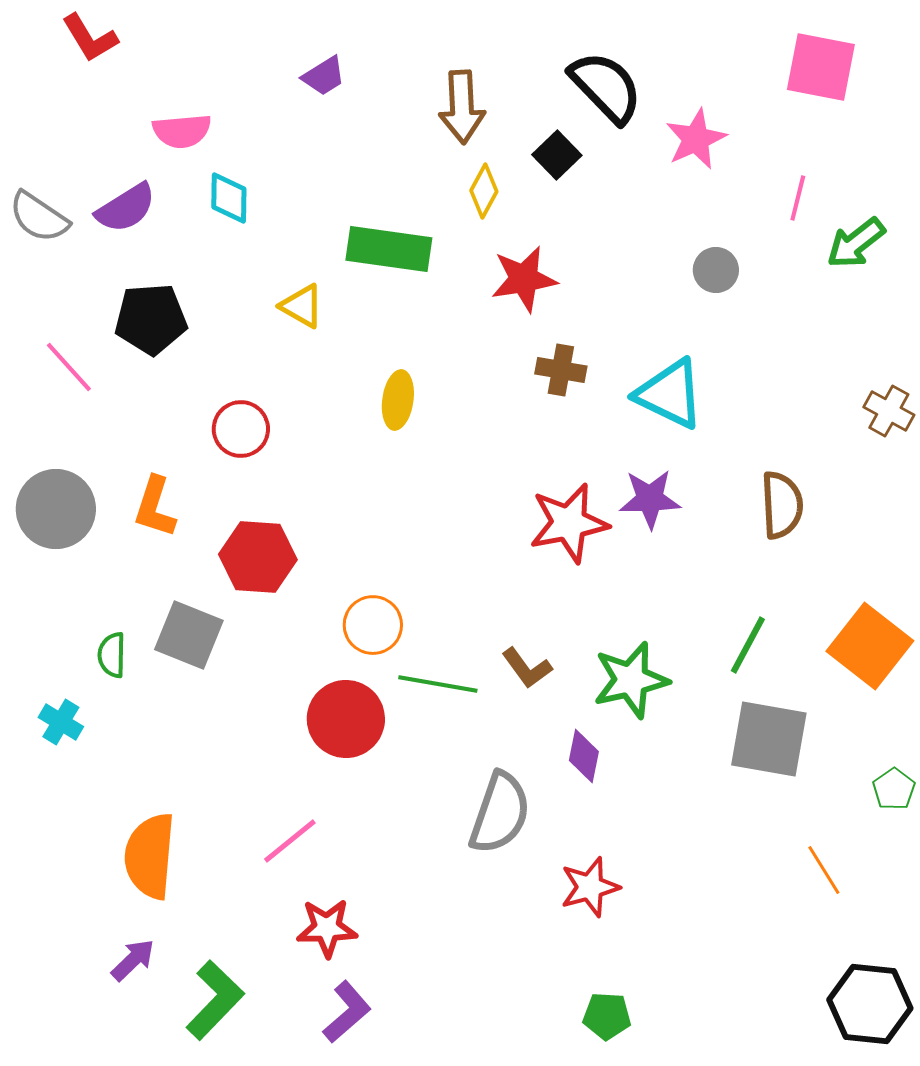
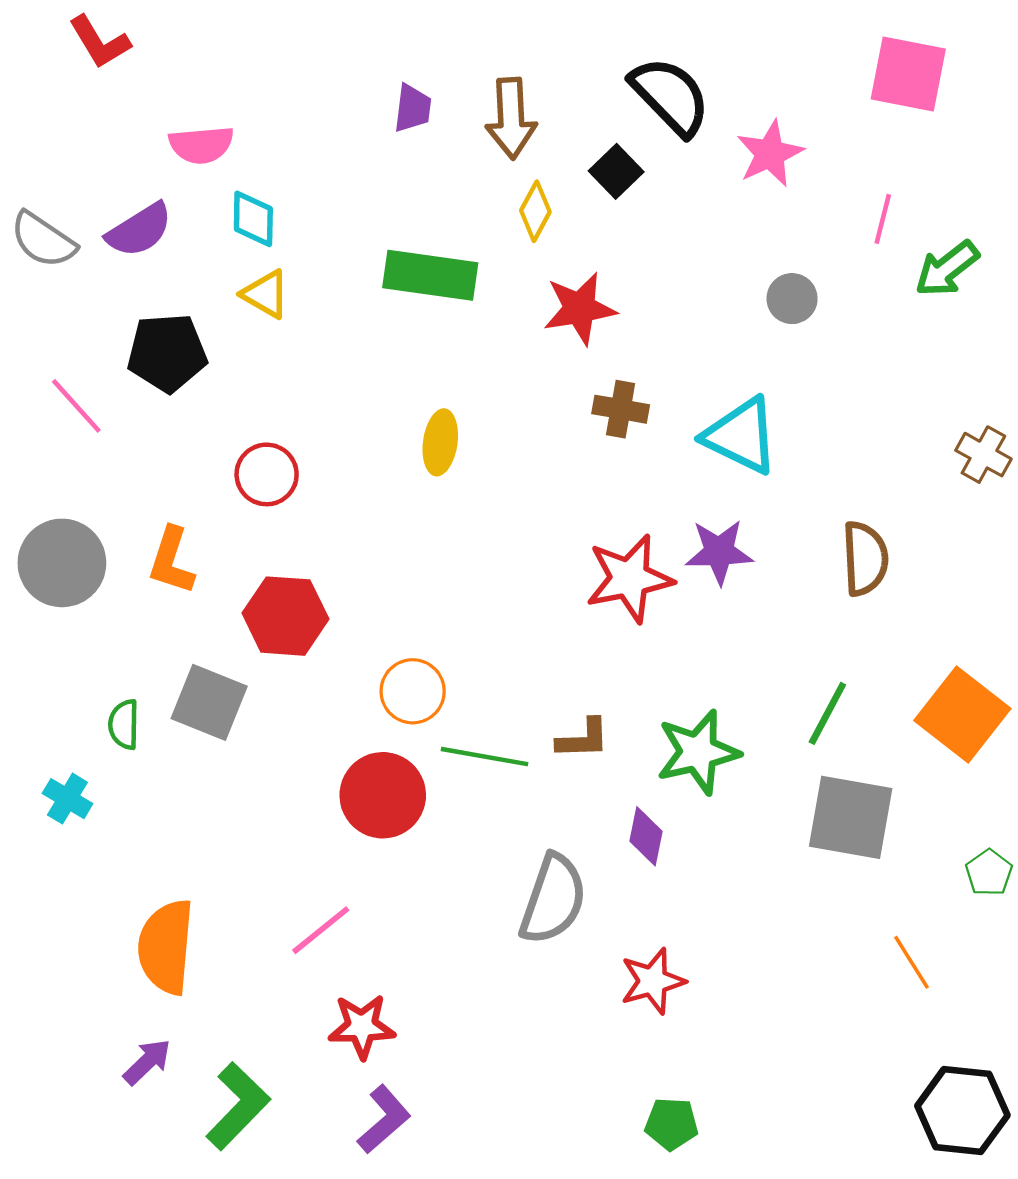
purple trapezoid: (324, 76) -> (413, 108), moved, turned -51
yellow triangle: (302, 306) -> (265, 294), moved
brown L-shape: (527, 668) -> (583, 739), turned -56

